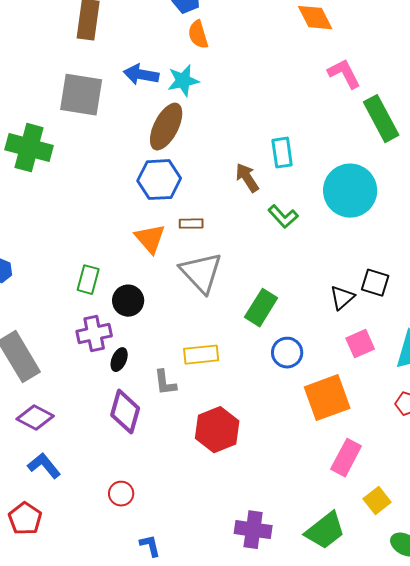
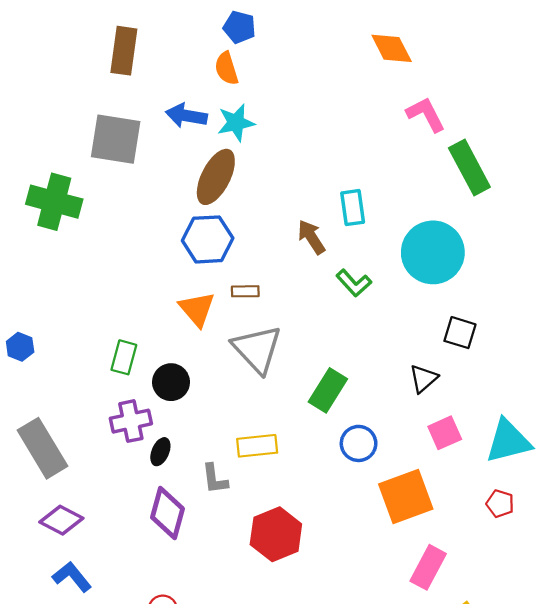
orange semicircle: (198, 35) -> (226, 68), moved
black square: (375, 283) -> (460, 333), moved

